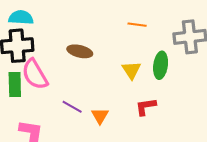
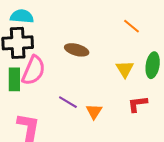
orange line: (137, 25) -> (131, 26), turned 30
pink semicircle: (35, 74) -> (34, 70), turned -128

